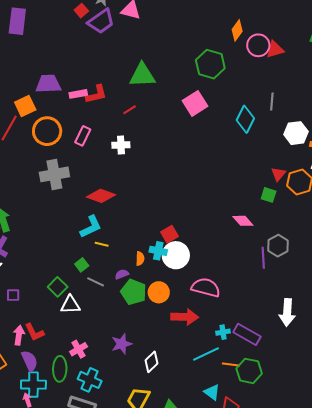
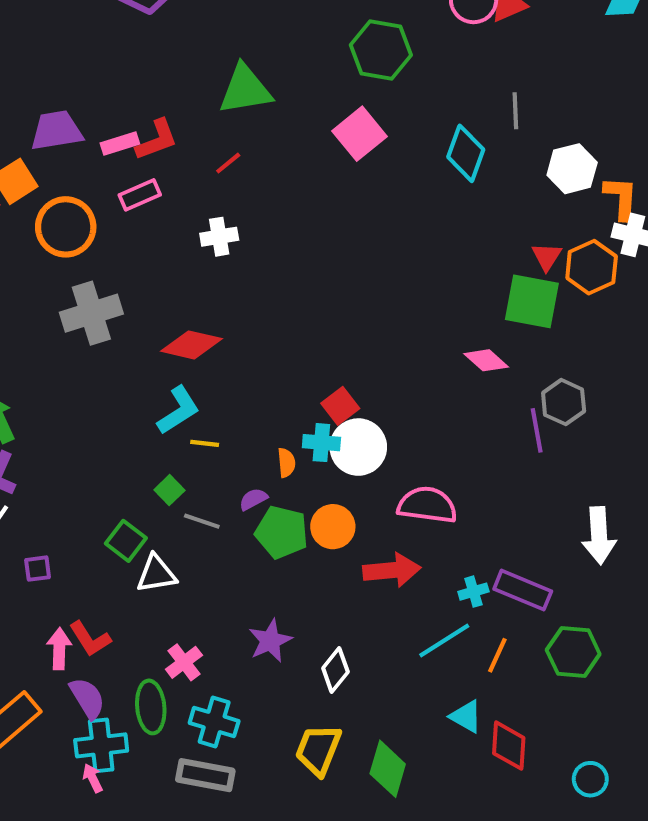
pink rectangle: (83, 136) -> (140, 195), moved, turned 48
green square: (269, 195) -> (532, 301), size x1.8
orange line: (231, 364) -> (497, 655), turned -66
green hexagon: (249, 371) -> (573, 652), moved

